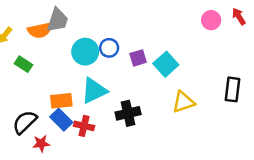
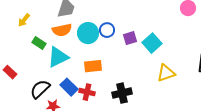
orange semicircle: (40, 30) -> (62, 30), moved
cyan triangle: (94, 91) -> (58, 57), moved
orange rectangle: (61, 101) -> (93, 66), moved
black cross: (128, 113) -> (122, 93), moved

